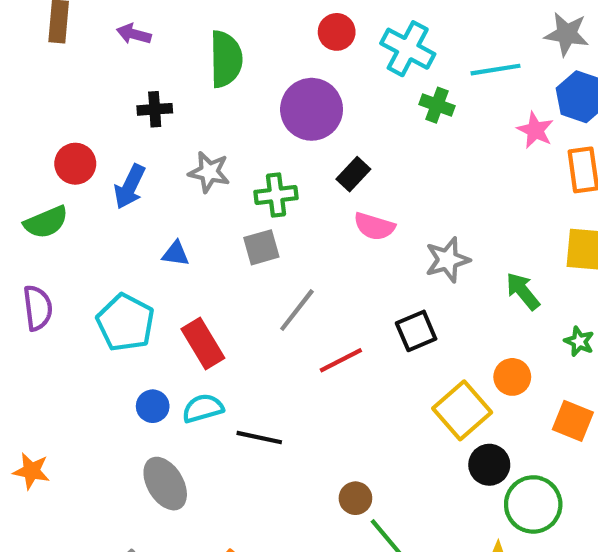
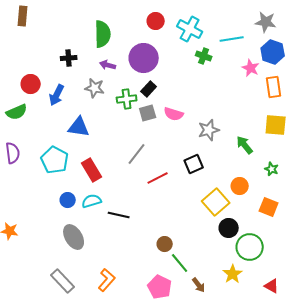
purple arrow: (134, 34) -> (108, 65), moved
black rectangle: (353, 174) -> (149, 89), moved
gray square: (261, 247) -> (148, 113), moved
blue triangle: (176, 254) -> (79, 127), size x1.6

